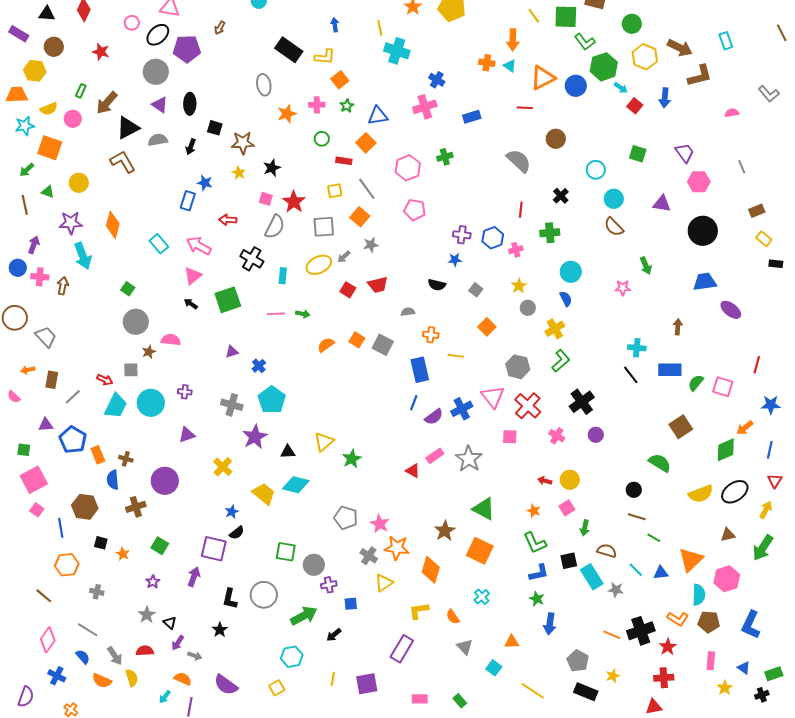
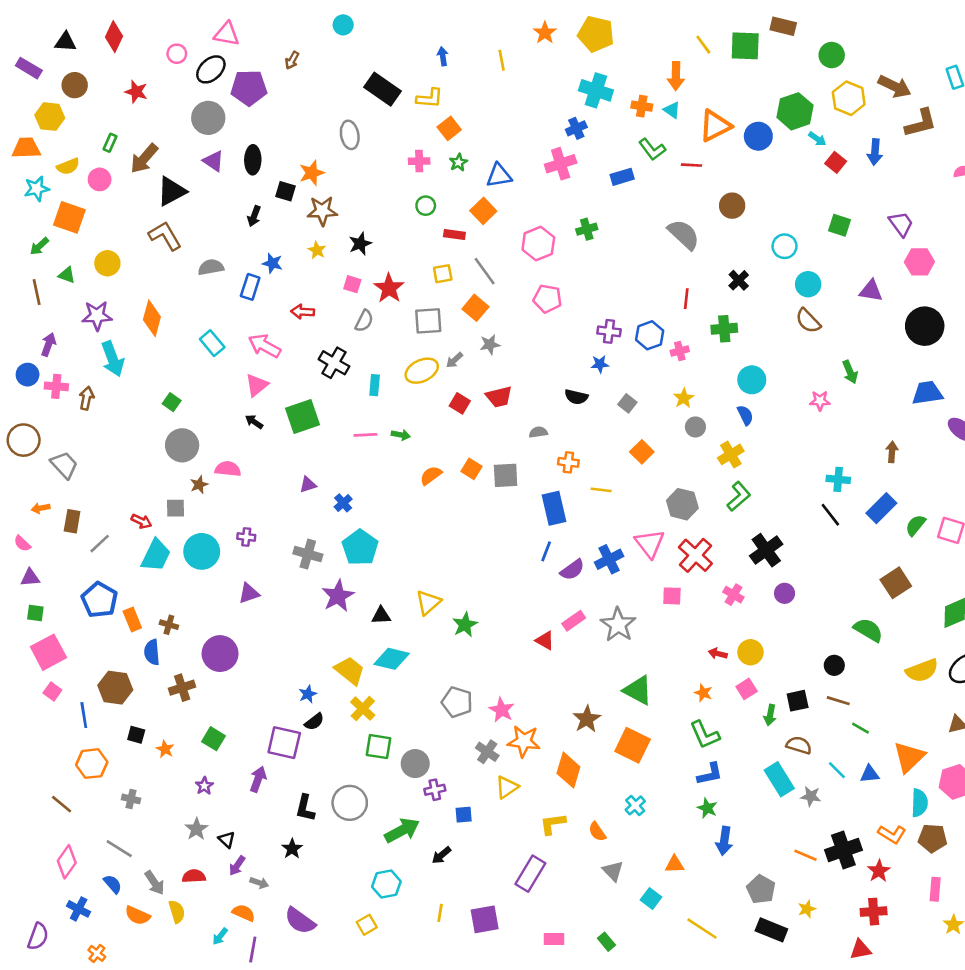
green L-shape: (585, 42) -> (652, 149), moved
cyan cross: (397, 51) -> (596, 90), moved
blue cross: (437, 80) -> (576, 128), turned 35
orange star: (287, 114) -> (312, 173), moved
gray semicircle: (158, 140) -> (211, 267), moved
gray semicircle: (275, 227) -> (364, 321), size x0.7
gray square: (383, 345) -> (506, 475), turned -30
blue rectangle: (670, 370) -> (881, 508), turned -45
purple triangle: (46, 425) -> (30, 578), moved
yellow cross: (223, 467) -> (363, 709), moved
black square: (569, 561) -> (798, 701), moved

